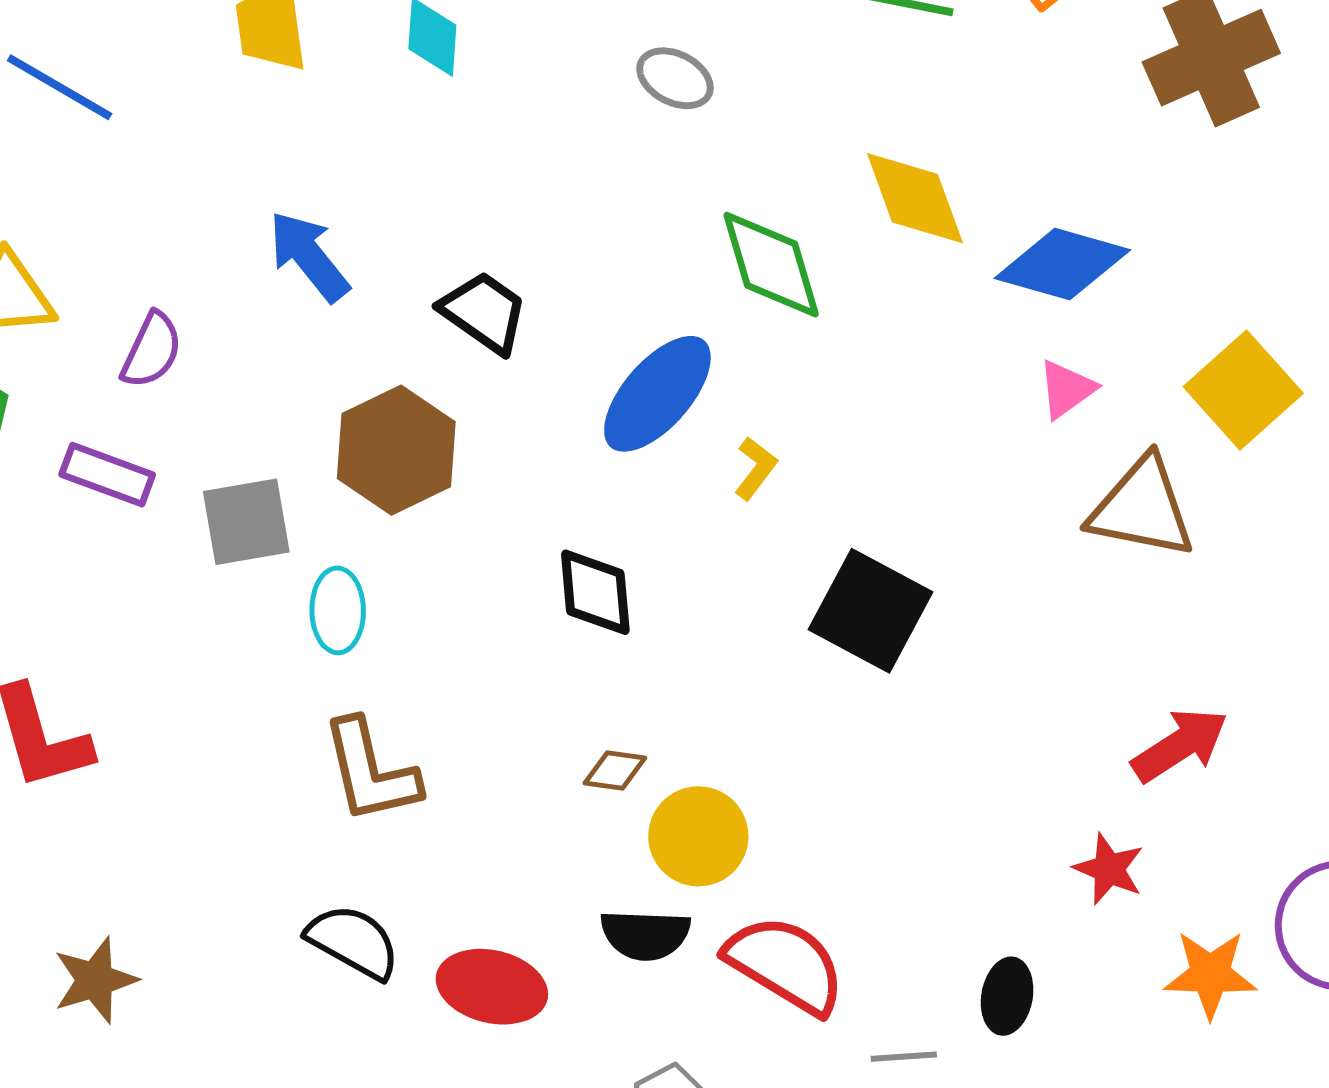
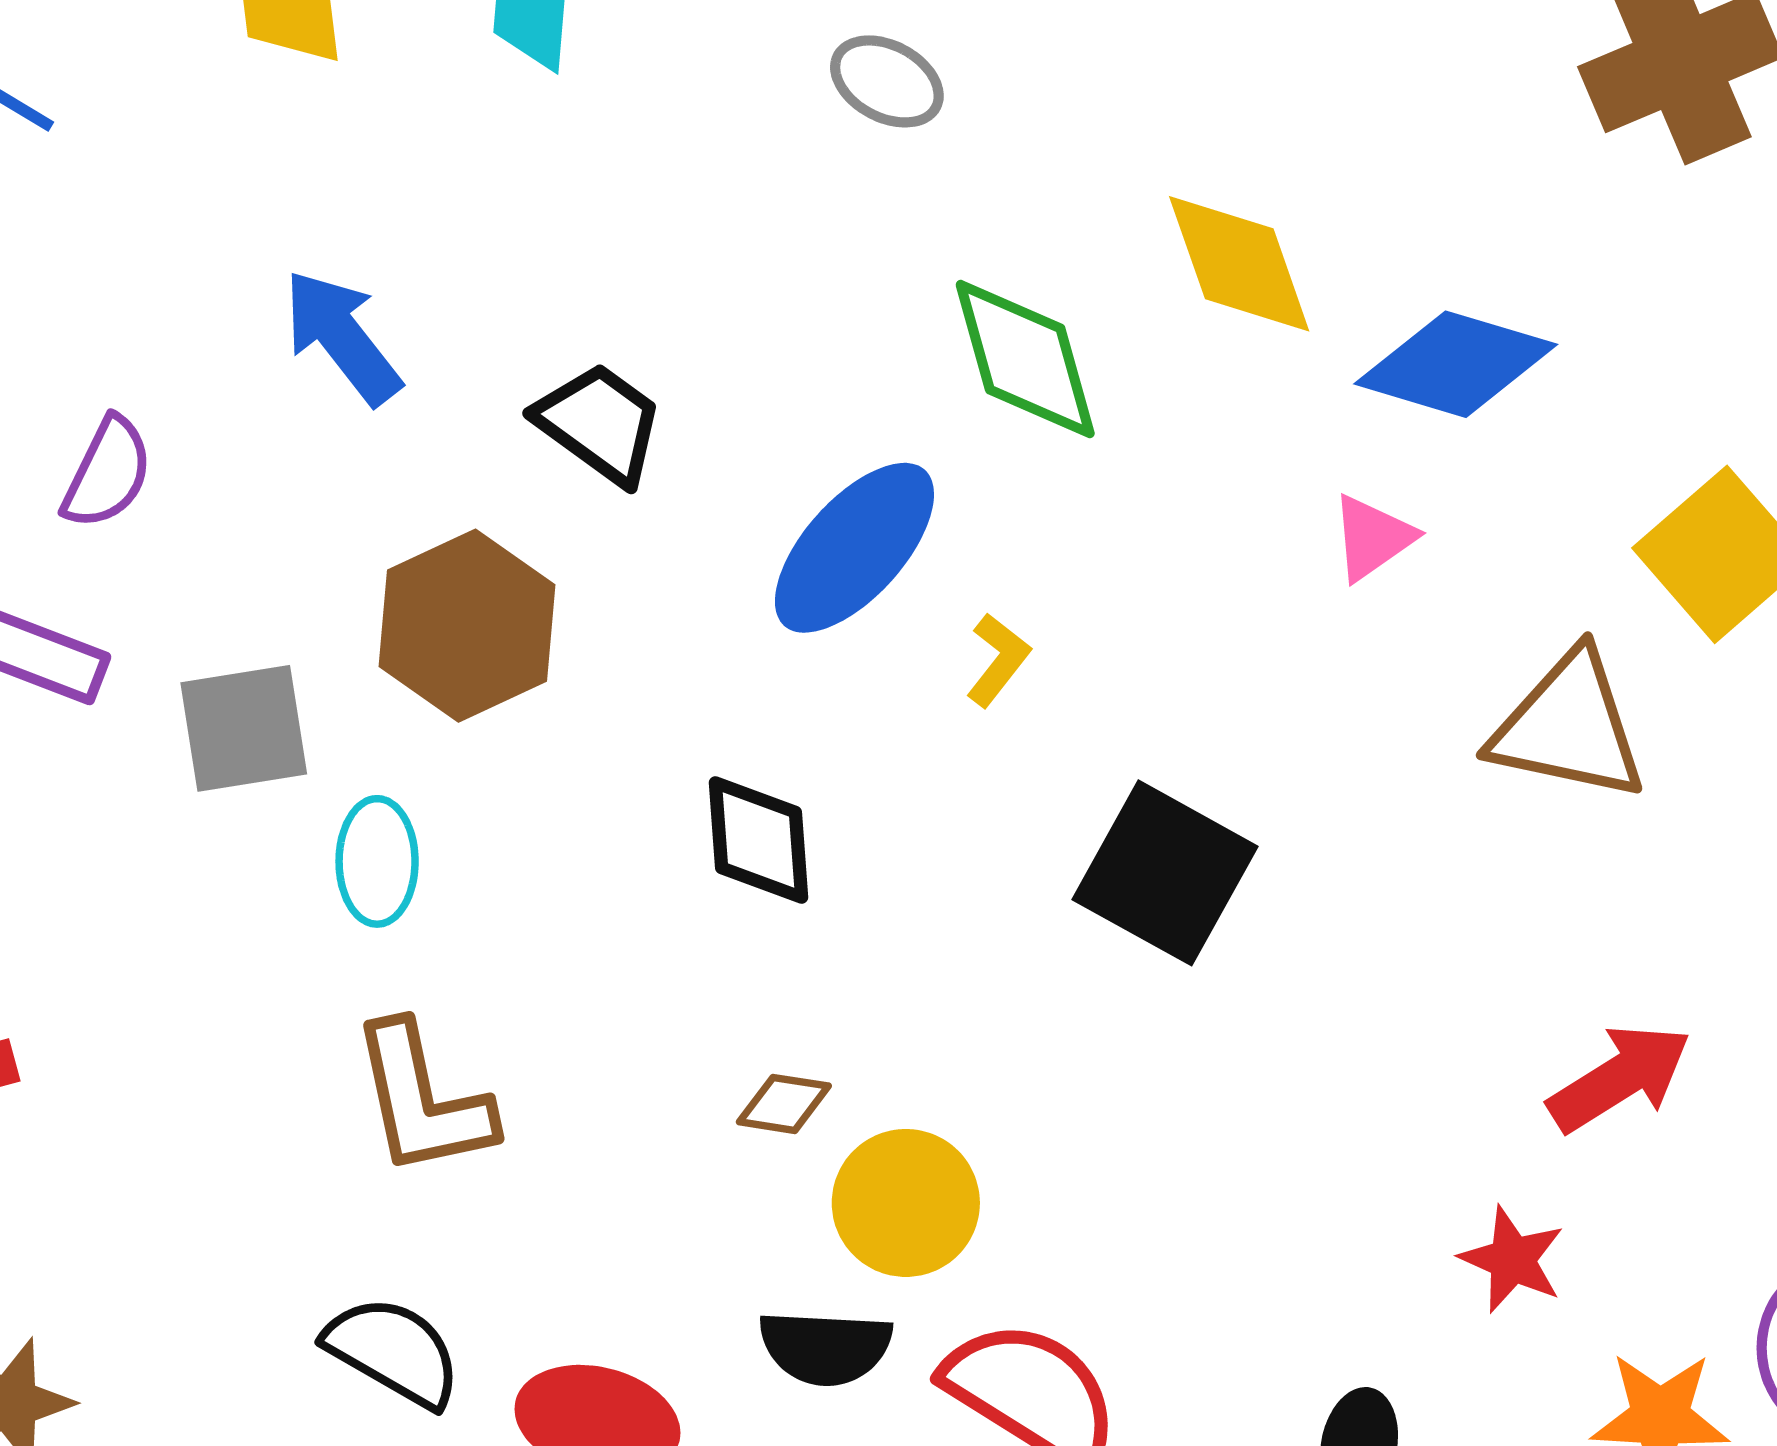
pink triangle: (1067, 389) -> (1372, 538), moved

